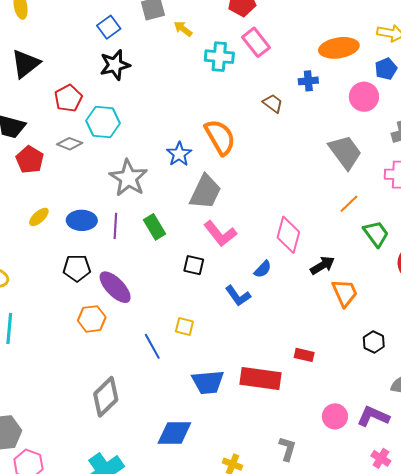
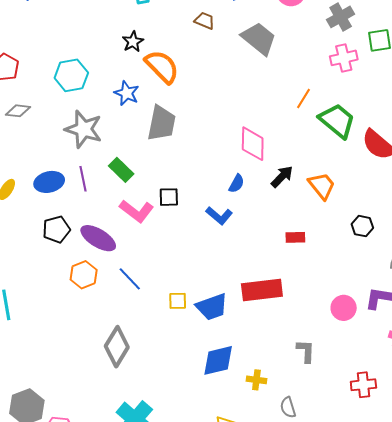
black star: (115, 65) -> (133, 42), moved, size x0.7
cyan hexagon: (103, 122) -> (71, 75), moved
gray trapezoid: (345, 152) -> (259, 39), moved
pink L-shape: (220, 234) -> (137, 211), moved
green trapezoid: (376, 234) -> (337, 121), size x1.4
black arrow: (322, 265) -> (282, 177), moved
yellow square: (184, 326) -> (178, 301), moved
blue line: (152, 346) -> (130, 279), moved
red rectangle: (304, 355) -> (295, 237), moved
blue diamond: (174, 433) -> (218, 360), moved

